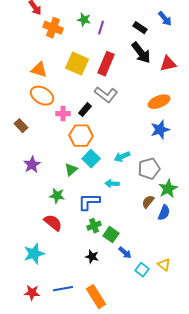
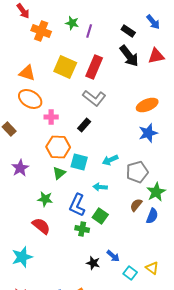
red triangle: (168, 64) -> (156, 56), moved
black rectangle: (85, 110) -> (84, 125), moved
orange hexagon: (81, 136) -> (58, 147), moved
cyan square: (91, 159) -> (79, 162), turned -30
blue L-shape: (89, 202) -> (77, 205), turned -65
green cross: (94, 226) -> (82, 229), turned 32
green square: (111, 235) -> (100, 216), moved
black star: (92, 257) -> (93, 263), moved

